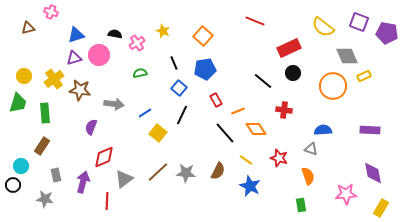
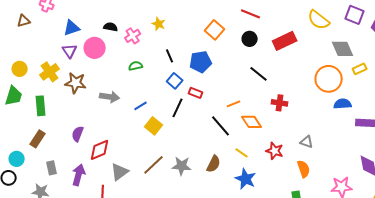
orange square: (203, 36) -> (215, 30), moved
purple triangle: (74, 58) -> (70, 51), turned -49
black circle: (293, 73) -> (250, 39), moved
red rectangle: (216, 100) -> (196, 93), moved, turned -40
purple semicircle: (91, 127) -> (78, 134), moved
blue semicircle: (323, 130) -> (343, 104), moved

